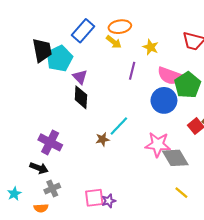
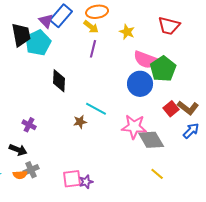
purple line: (132, 71) -> (93, 49), moved
purple triangle: (80, 77) -> (46, 21), moved
cyan line: (119, 126) -> (96, 109), turned 75
purple cross: (50, 142) -> (29, 125), size x0.6
orange semicircle: (41, 208) -> (20, 175), moved

